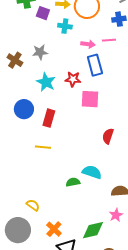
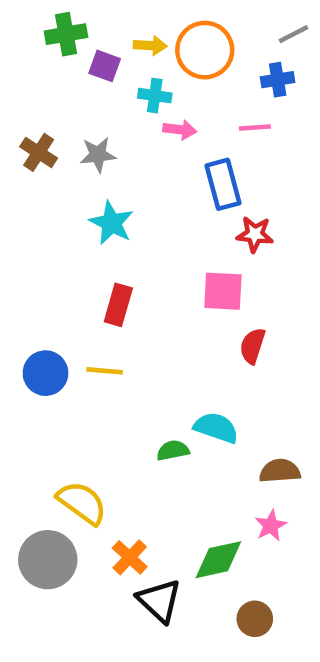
pink arrow: (88, 44) -> (180, 130), moved
brown cross: (15, 60) -> (39, 152), moved
red star: (73, 79) -> (255, 234), moved
pink square: (90, 99) -> (223, 291), moved
blue circle: (24, 109) -> (45, 373), moved
yellow semicircle: (33, 205) -> (82, 503), size x1.6

